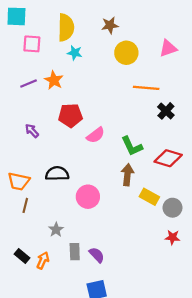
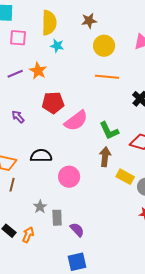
orange line: (146, 88) -> (107, 77), moved
pink semicircle: (96, 135) -> (76, 121), size x1.4
gray rectangle: (75, 252) -> (57, 218), moved

